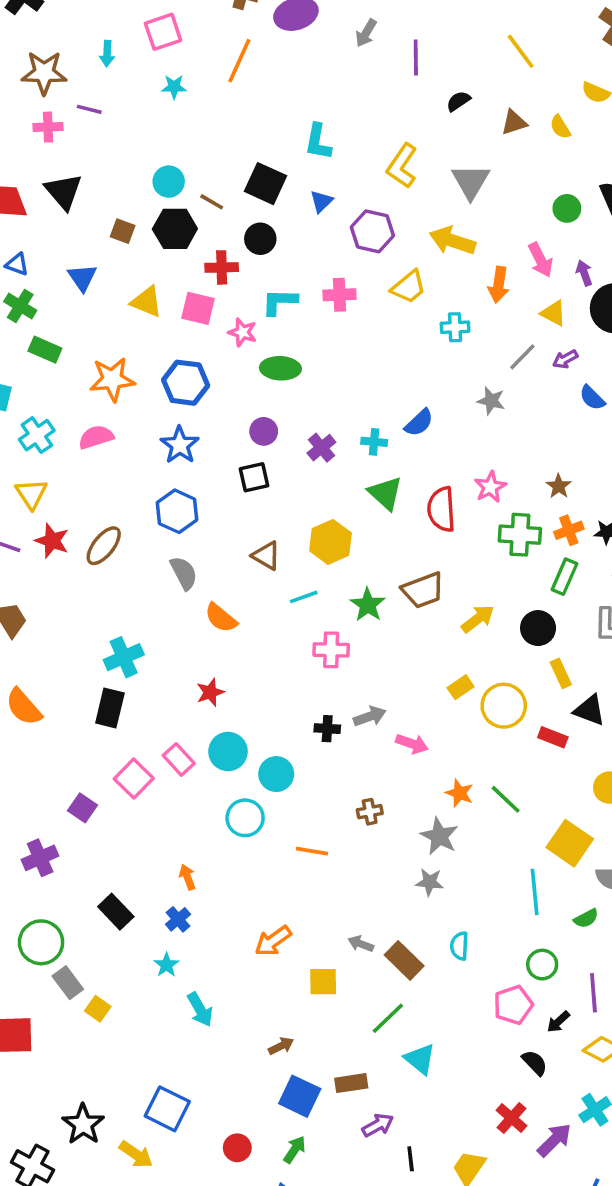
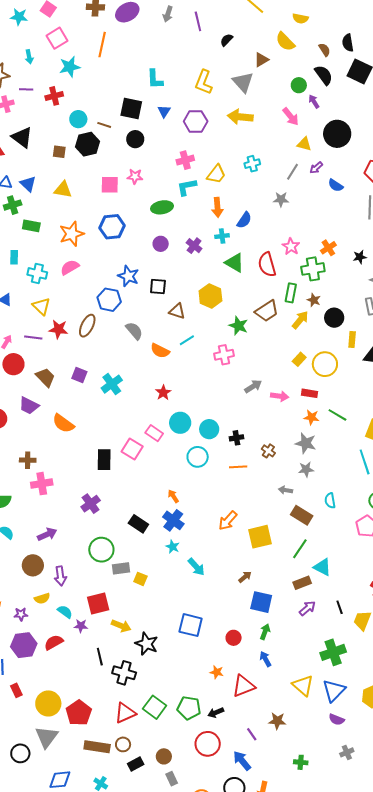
cyan star: (174, 87) -> (70, 67), size x1.5
brown triangle: (514, 123) -> (261, 60), moved
yellow semicircle: (560, 127) -> (285, 42), size x1.5
red cross: (222, 267) -> (54, 96), moved
purple arrow: (584, 273) -> (314, 101), moved
blue triangle: (82, 278) -> (28, 184), moved
orange arrow: (499, 285) -> (217, 207), moved
yellow trapezoid: (409, 287) -> (216, 174), moved
yellow triangle: (147, 302) -> (63, 190), moved
cyan L-shape: (280, 302) -> (187, 187), moved
green cross: (20, 306) -> (13, 205), turned -36
pink star: (242, 332) -> (135, 176), moved
cyan cross: (37, 435) -> (37, 273), turned -30
blue star: (180, 445) -> (128, 276), moved
black square: (254, 477) -> (158, 286), moved, turned 30
brown star: (559, 486) -> (314, 300), moved
blue hexagon: (177, 511) -> (109, 300), moved
orange cross: (569, 530) -> (328, 248), moved
green rectangle: (564, 577) -> (291, 293), moved
cyan line: (304, 597) -> (187, 340), moved
yellow rectangle: (561, 673) -> (352, 340), turned 42
black rectangle: (110, 708) -> (104, 460), moved
black cross: (327, 729) -> (236, 438), moved
red rectangle: (553, 737) -> (309, 393), moved
purple square: (82, 808) -> (79, 375), moved
brown cross: (370, 812) -> (268, 451), moved, turned -32
blue cross: (178, 919) -> (173, 520), size x1.5
gray arrow: (361, 944) -> (285, 490), moved
yellow square: (323, 982) -> (260, 537), size x1.4
gray rectangle: (68, 983) -> (121, 568), turned -48
brown rectangle: (351, 1083) -> (302, 583), moved
yellow arrow: (136, 1154) -> (121, 626), moved
black line: (411, 1159) -> (340, 607), moved

